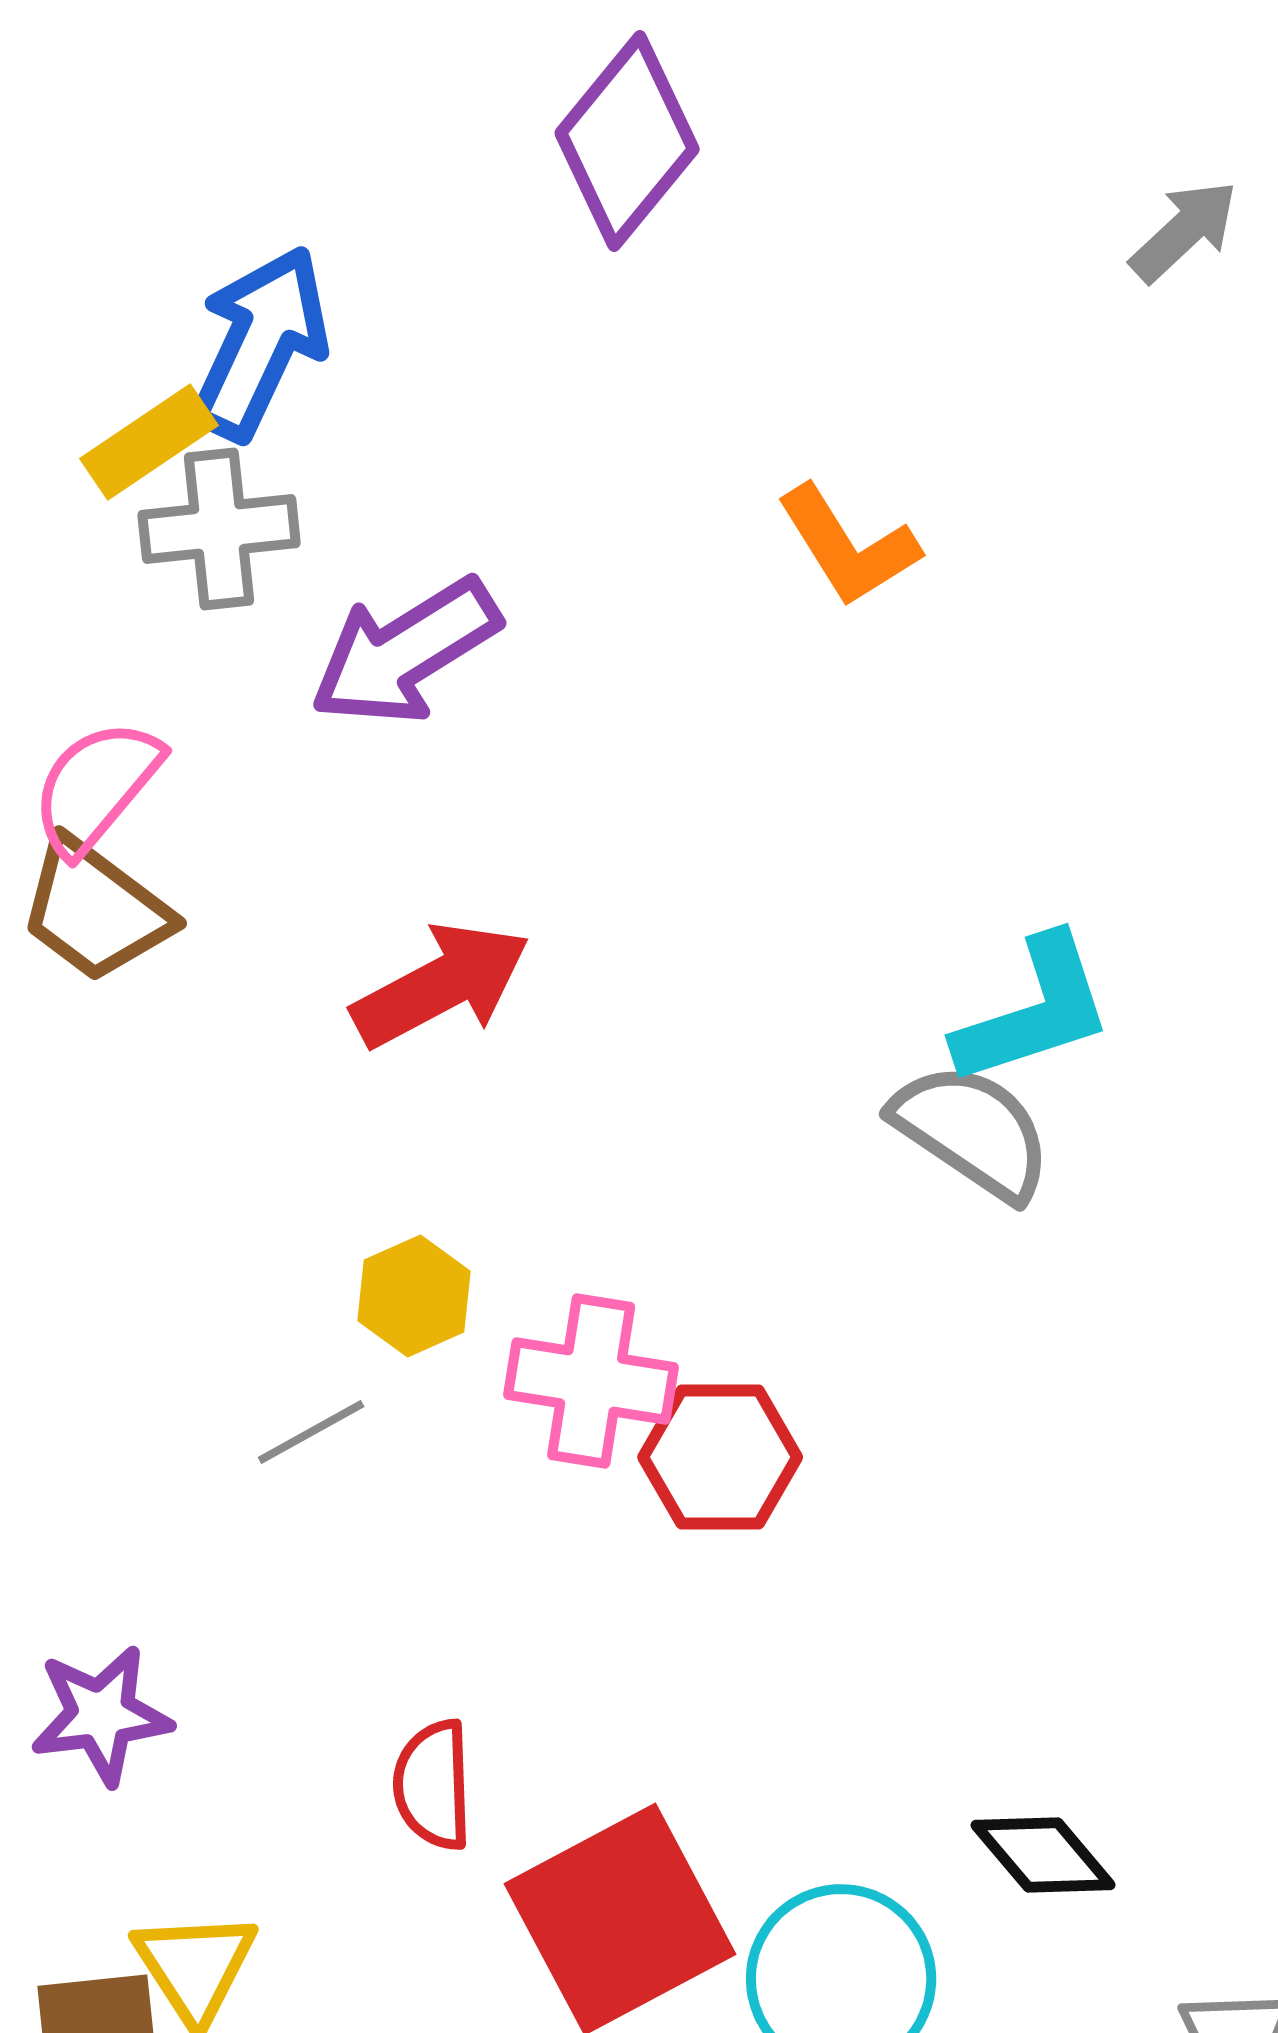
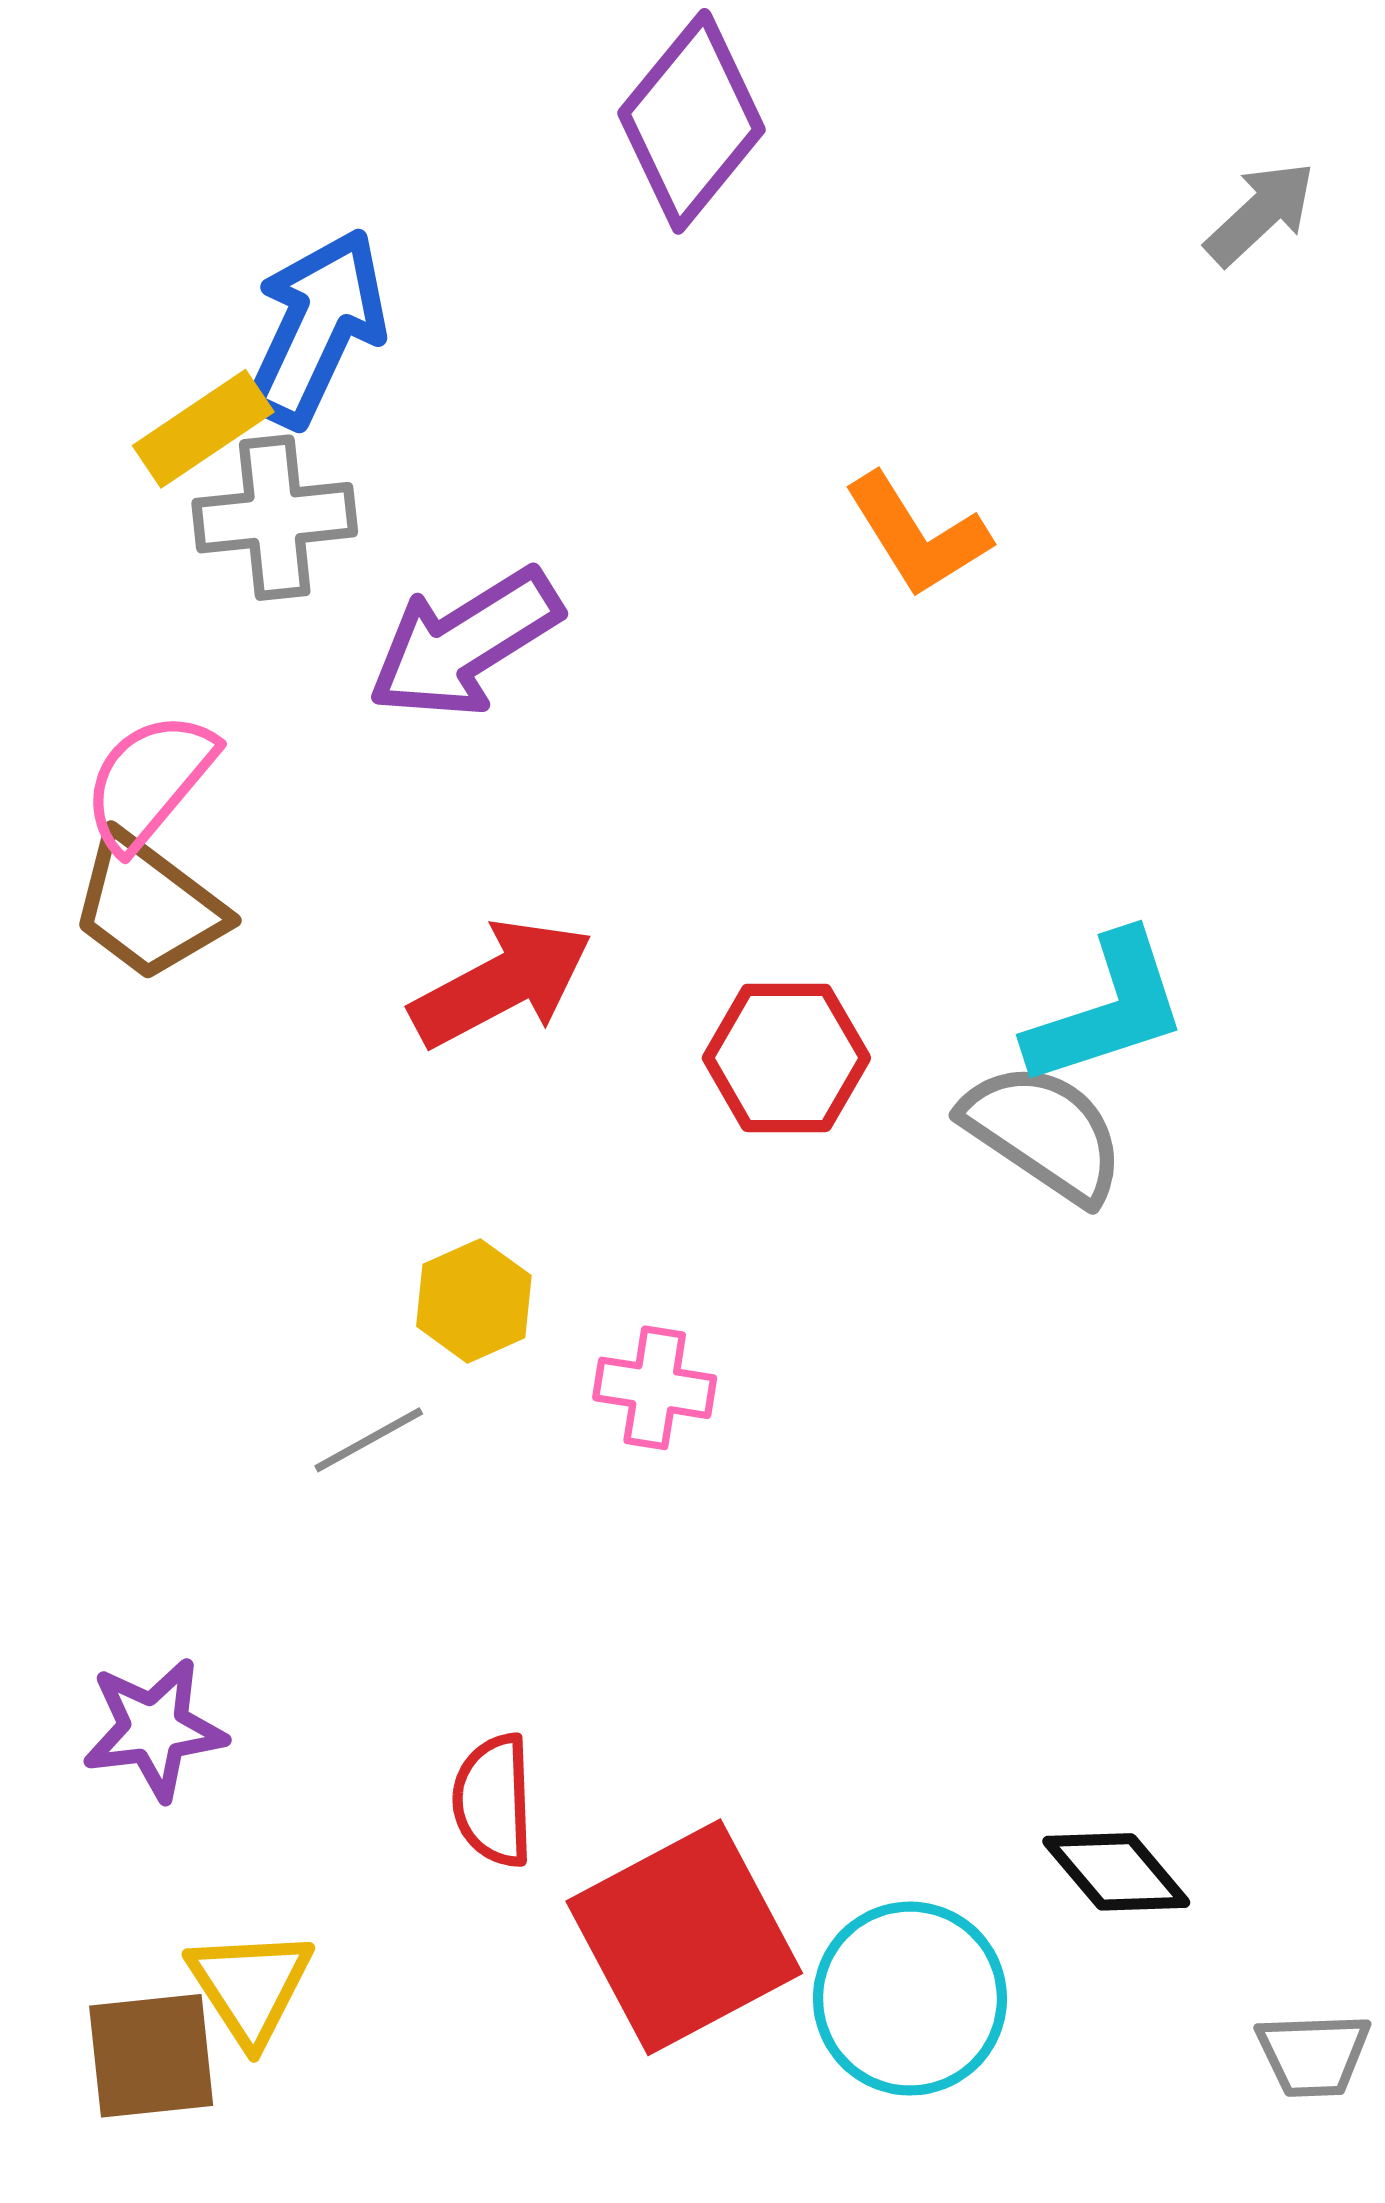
pink cross: (591, 1381) -> (655, 1388), size x0.7
red hexagon: (720, 1457) -> (786, 1058), moved

